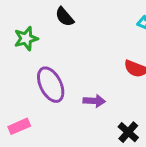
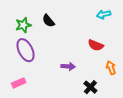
black semicircle: (65, 17) -> (48, 21), moved
purple ellipse: (51, 85) -> (26, 50), moved

